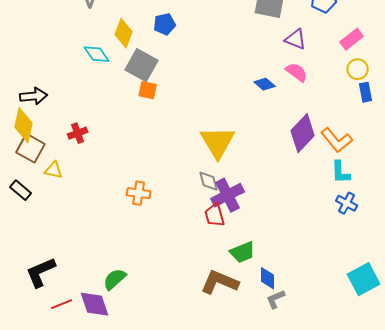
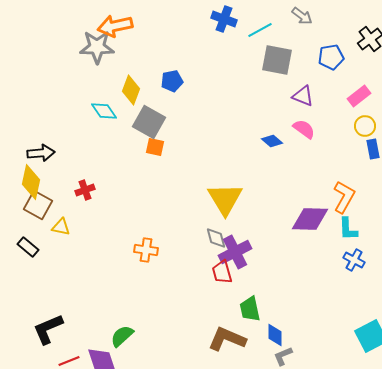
purple diamond: (303, 133) -> (310, 219), moved, turned 48
orange L-shape: (337, 140) -> (344, 197), turned -112
green trapezoid: (243, 252) -> (250, 309), turned 100

